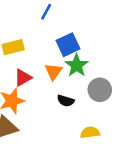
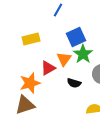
red triangle: (23, 78) -> (48, 68), moved

